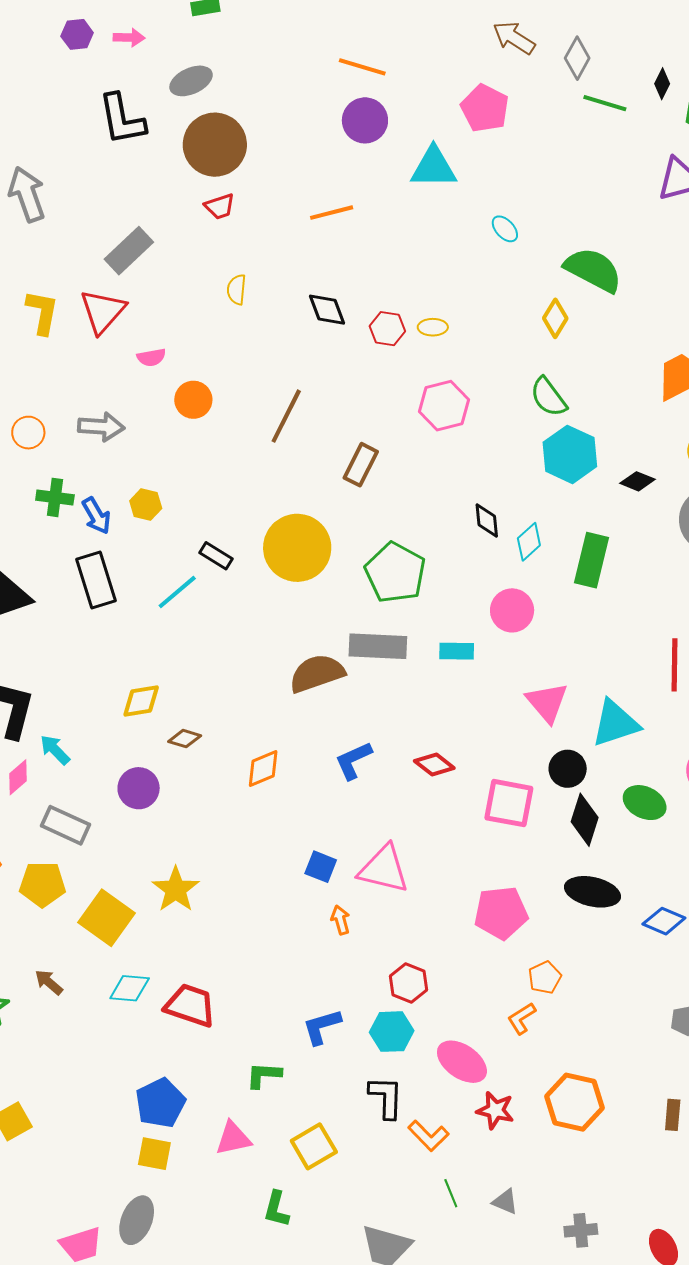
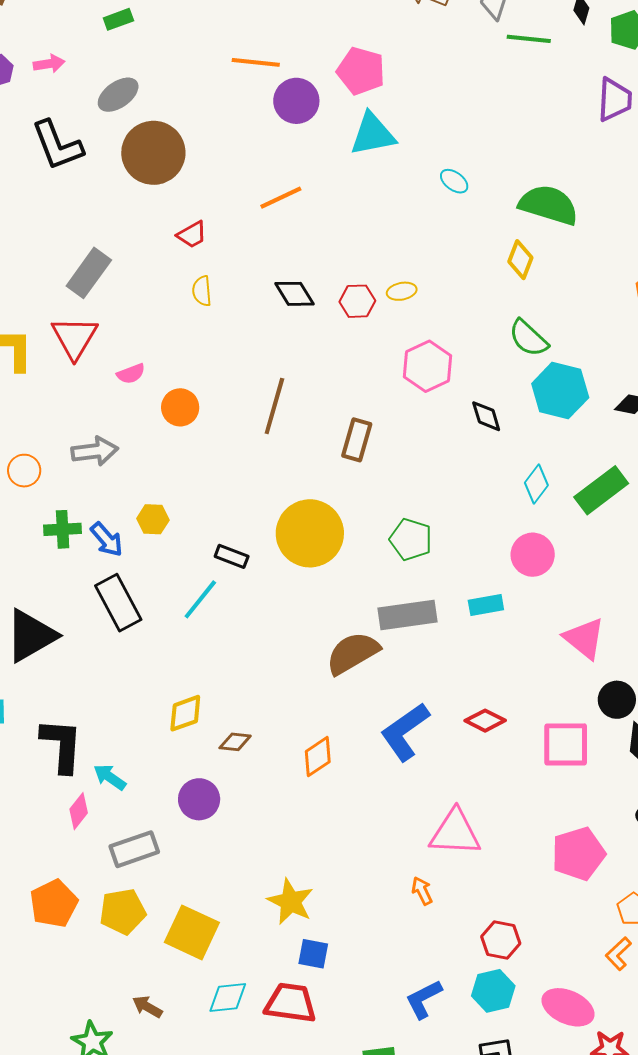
orange line: (362, 67) -> (256, 62), moved
pink pentagon: (485, 108) -> (361, 71), moved
red trapezoid: (220, 206) -> (192, 235), moved
black diamond: (487, 520) -> (486, 416), moved
green rectangle: (591, 560) -> (601, 490), turned 50
green pentagon: (395, 573) -> (411, 539), size x0.7
blue L-shape: (353, 760) -> (405, 732), size x1.4
gray rectangle: (65, 825) -> (134, 849), turned -33
blue square: (321, 867) -> (313, 954), moved
yellow star: (176, 889) -> (291, 902), moved

